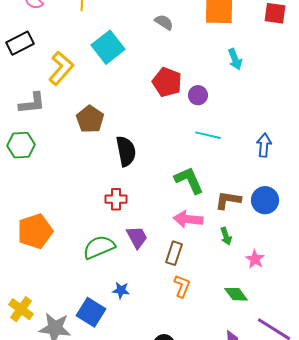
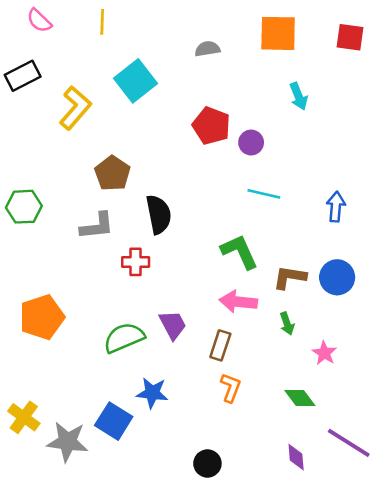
gray semicircle: (164, 22) -> (207, 49), turned -42
gray L-shape: (32, 103) -> (97, 226), moved
red cross: (116, 199) -> (136, 262), moved
blue star: (121, 290) -> (152, 393), size x1.4

